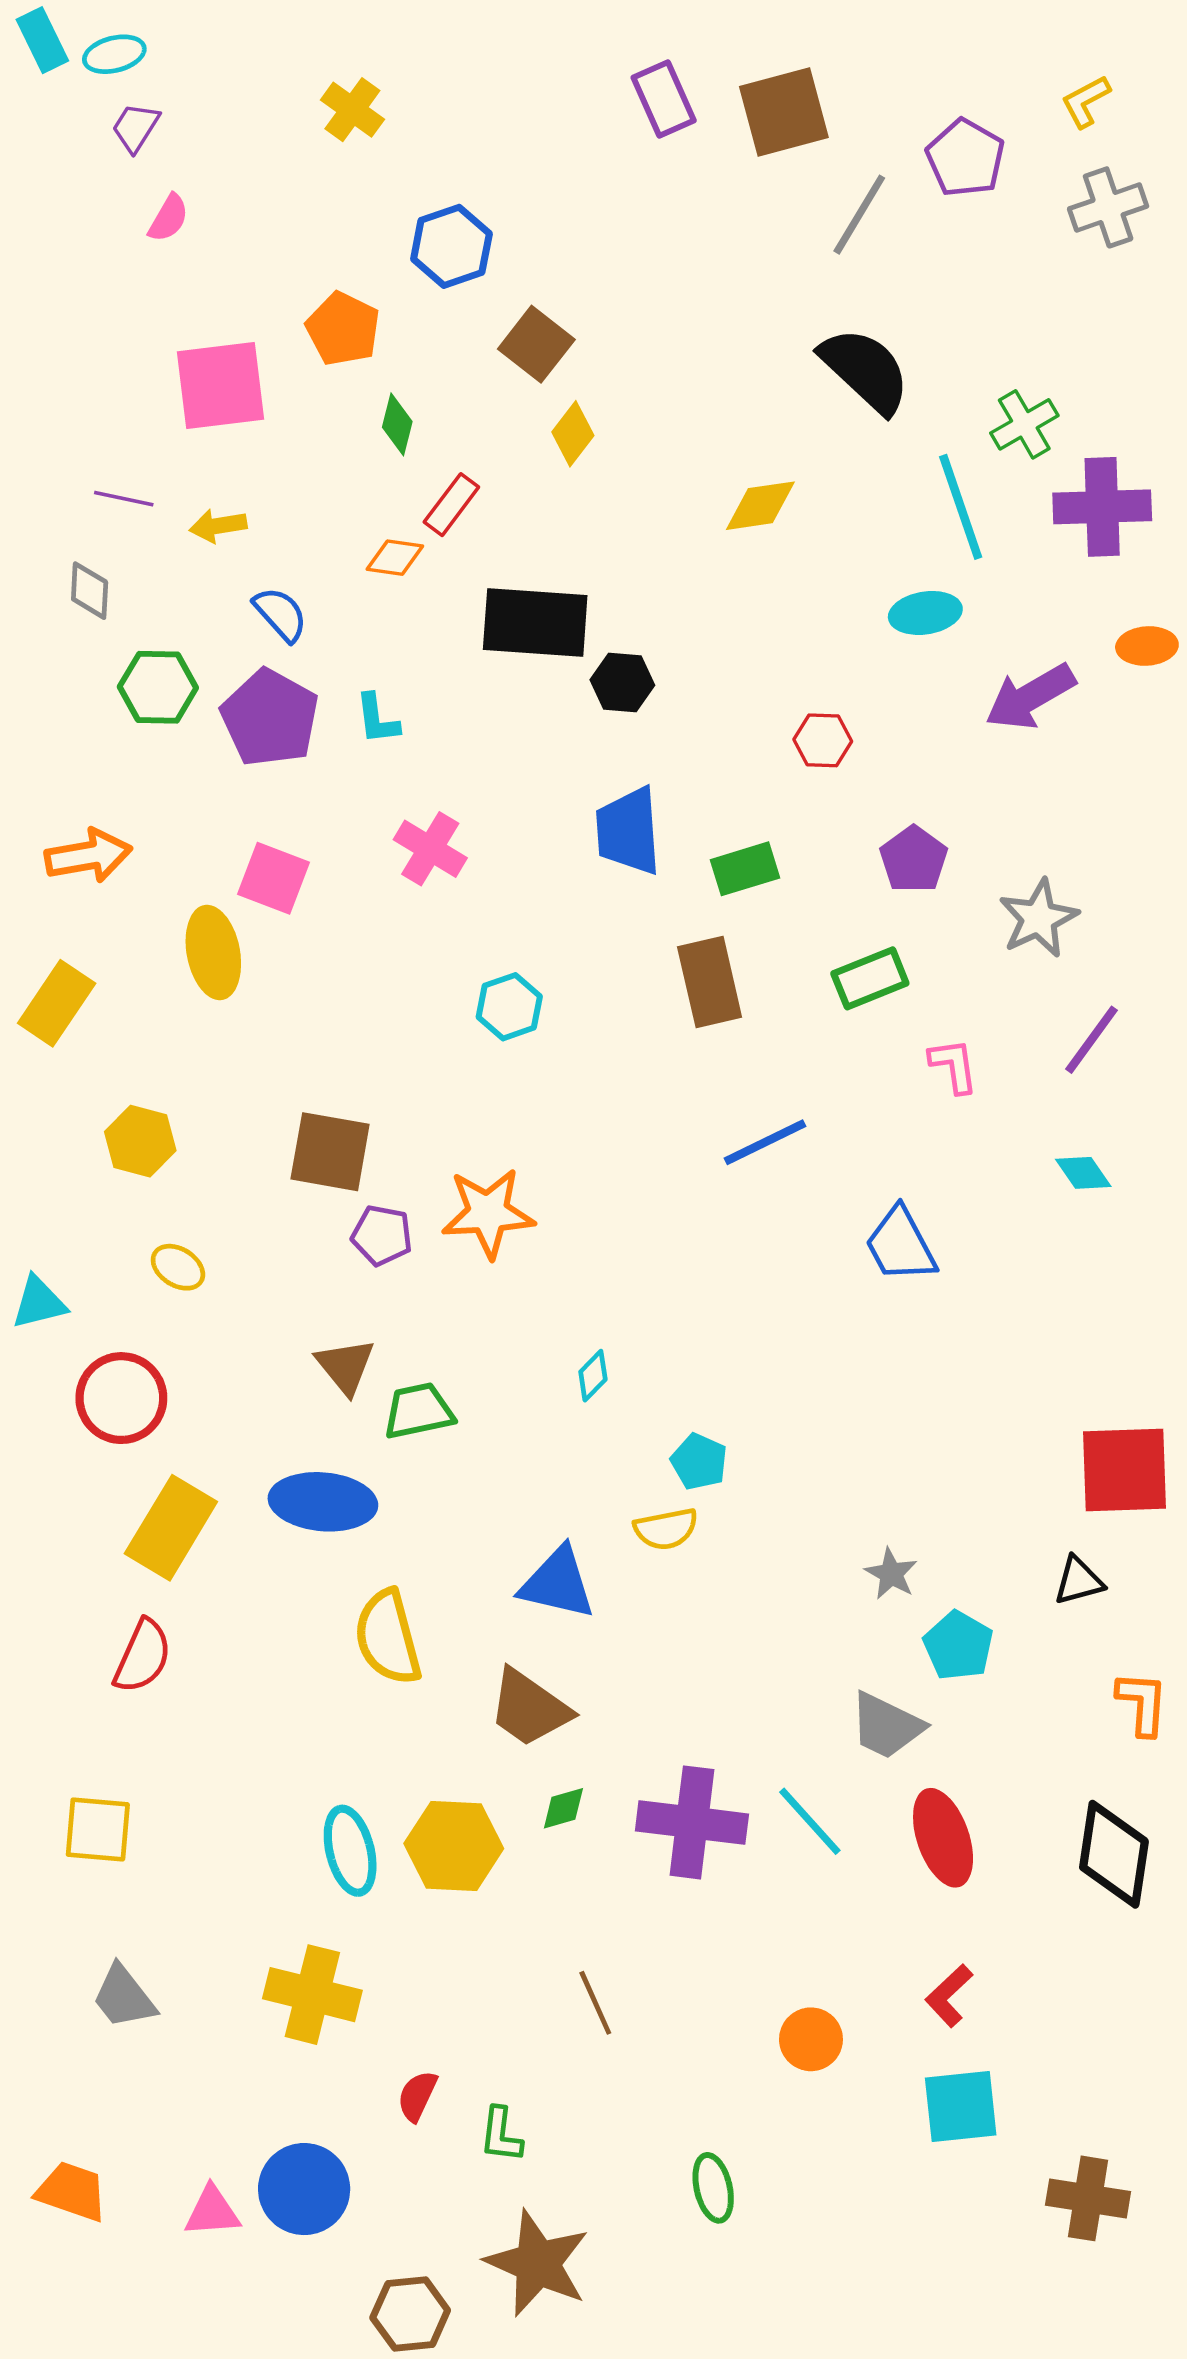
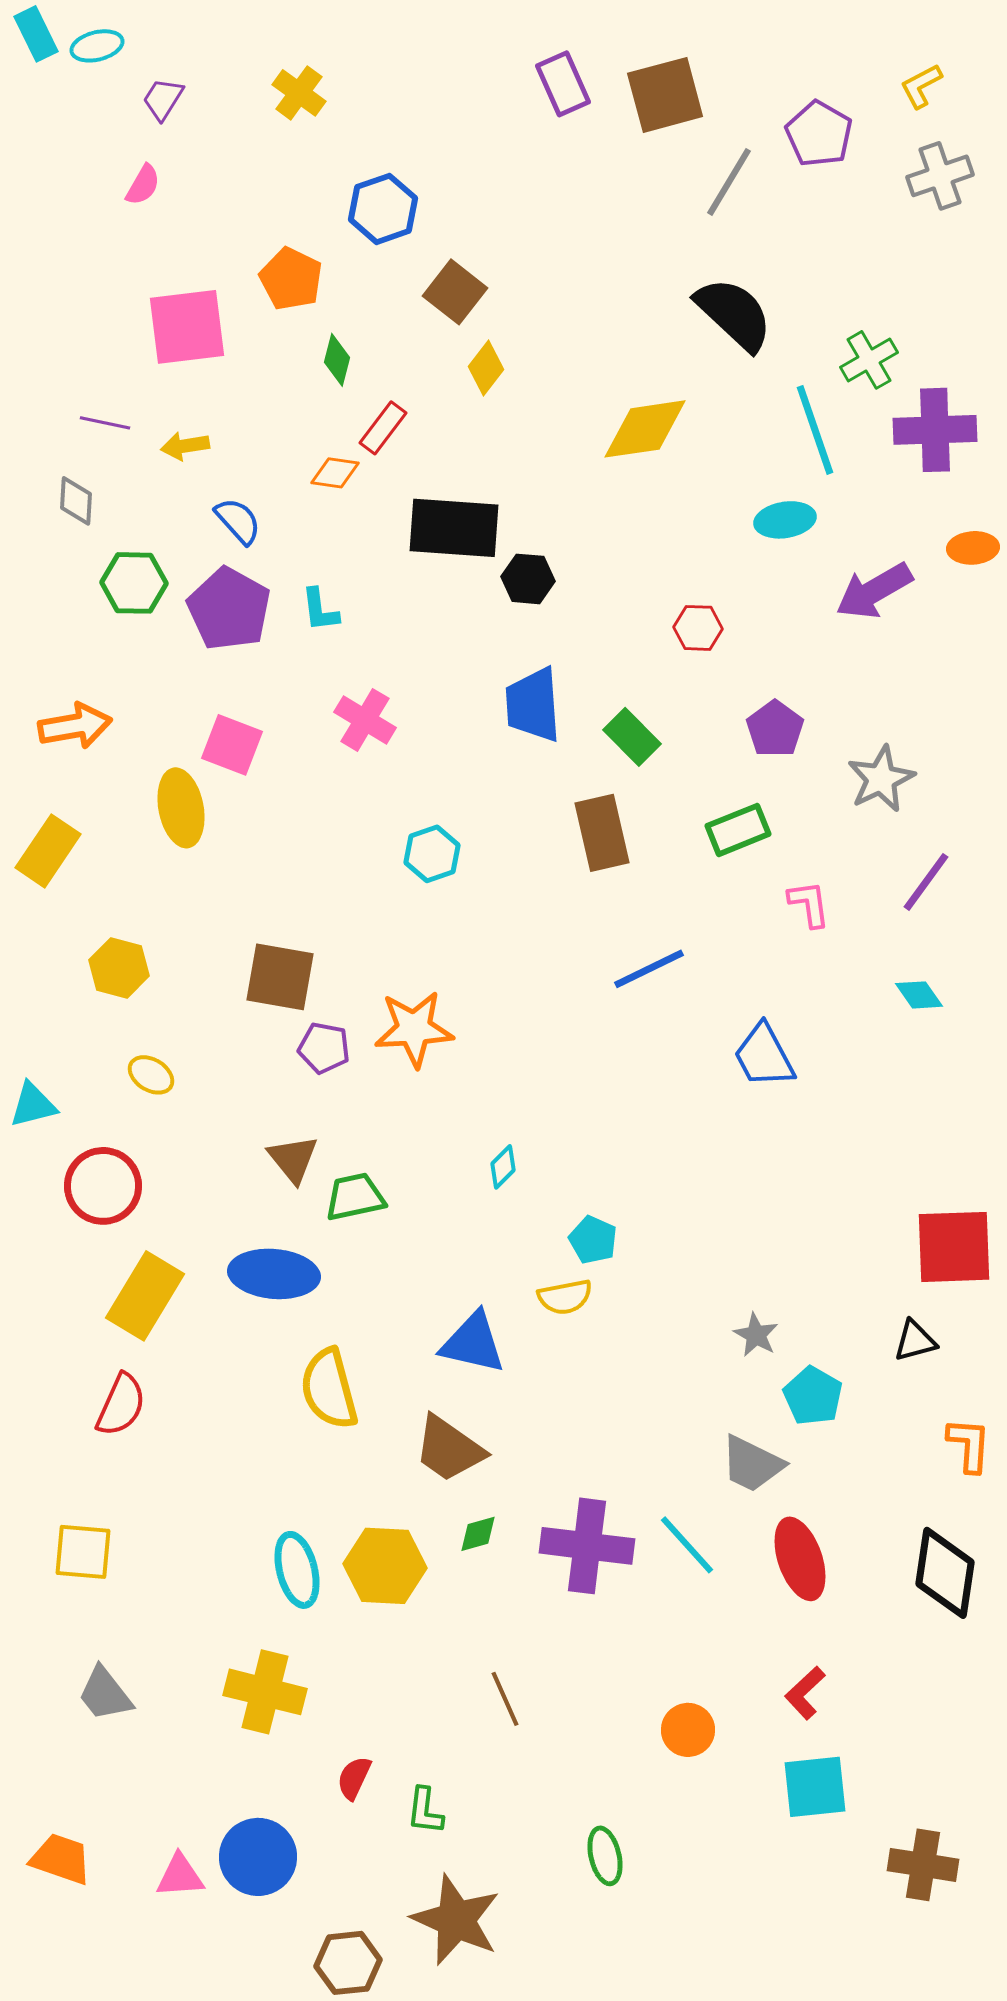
purple trapezoid: (136, 127) -> (163, 99), moved
yellow diamond: (760, 506) -> (645, 429), size x1.4
green rectangle: (745, 869) -> (632, 737), turned 62

